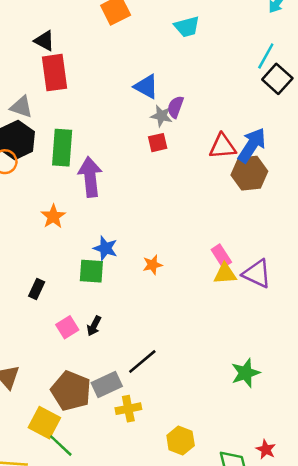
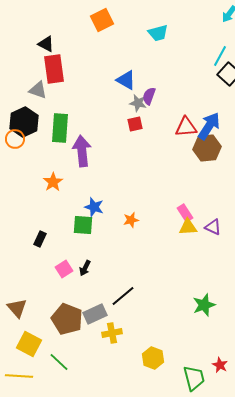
gray triangle: (21, 107) -> (38, 90), moved
purple triangle: (257, 274) -> (213, 227), size x0.7
yellow square: (44, 423) -> (29, 344), moved

